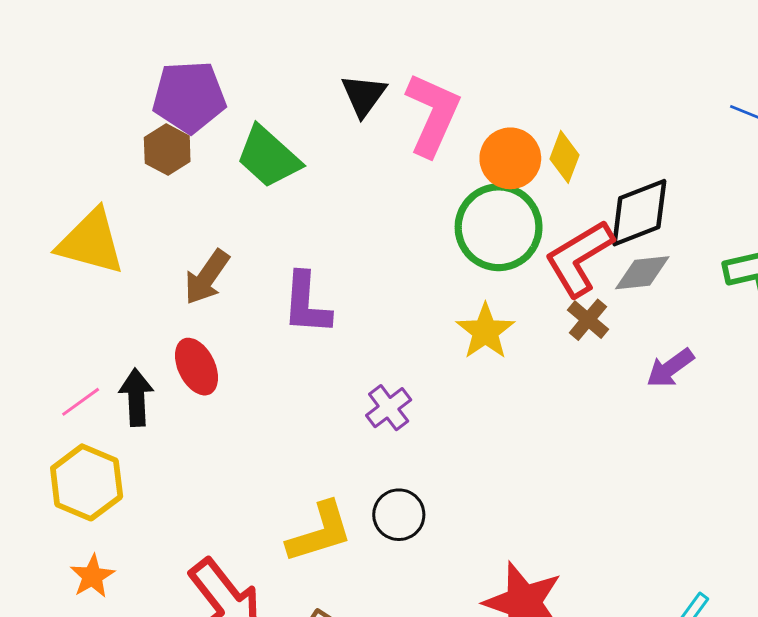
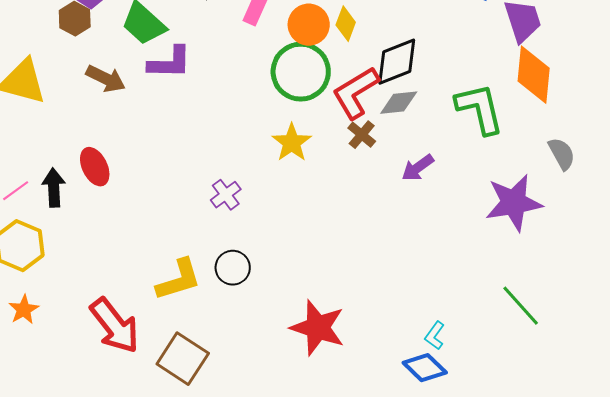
brown arrow: (207, 277) -> (106, 79), moved, turned -99
purple L-shape: (306, 304) -> (170, 63), moved, turned -93

